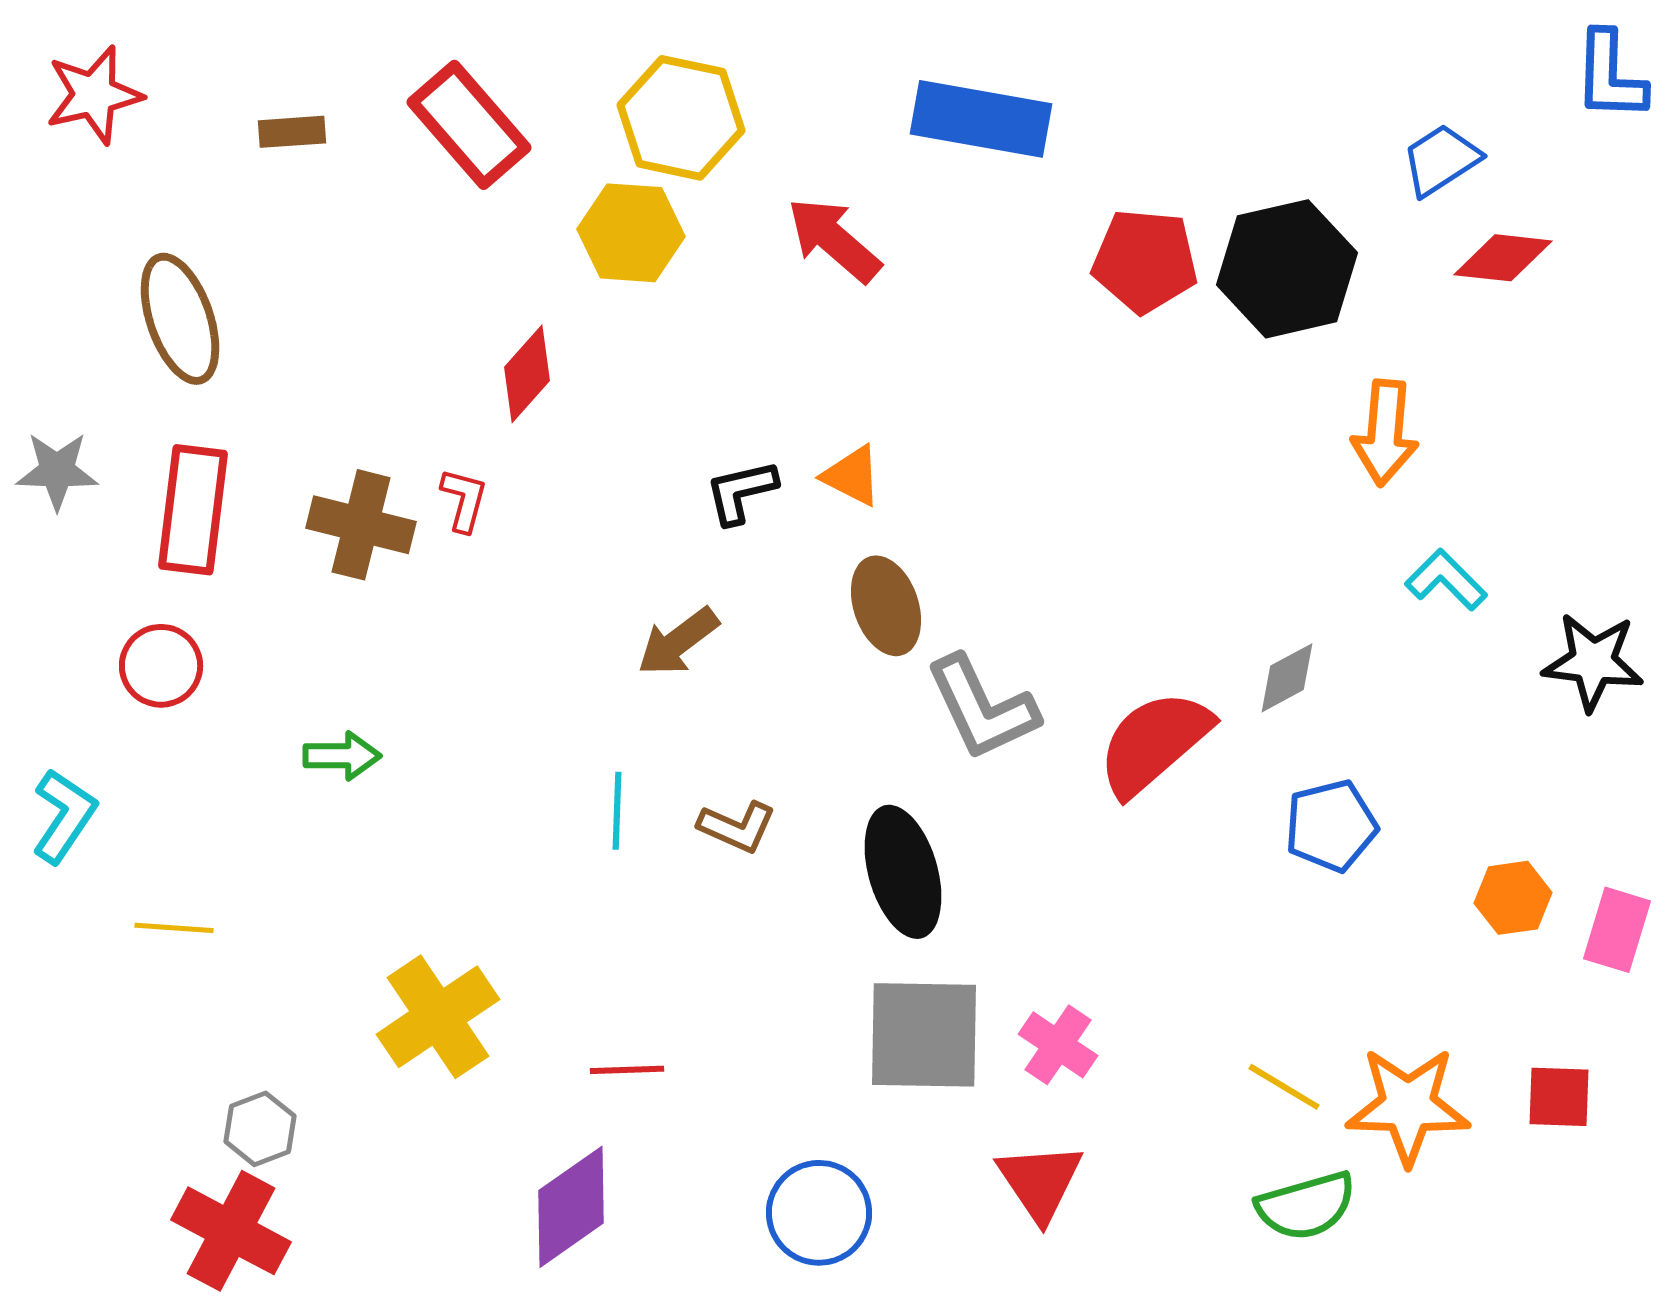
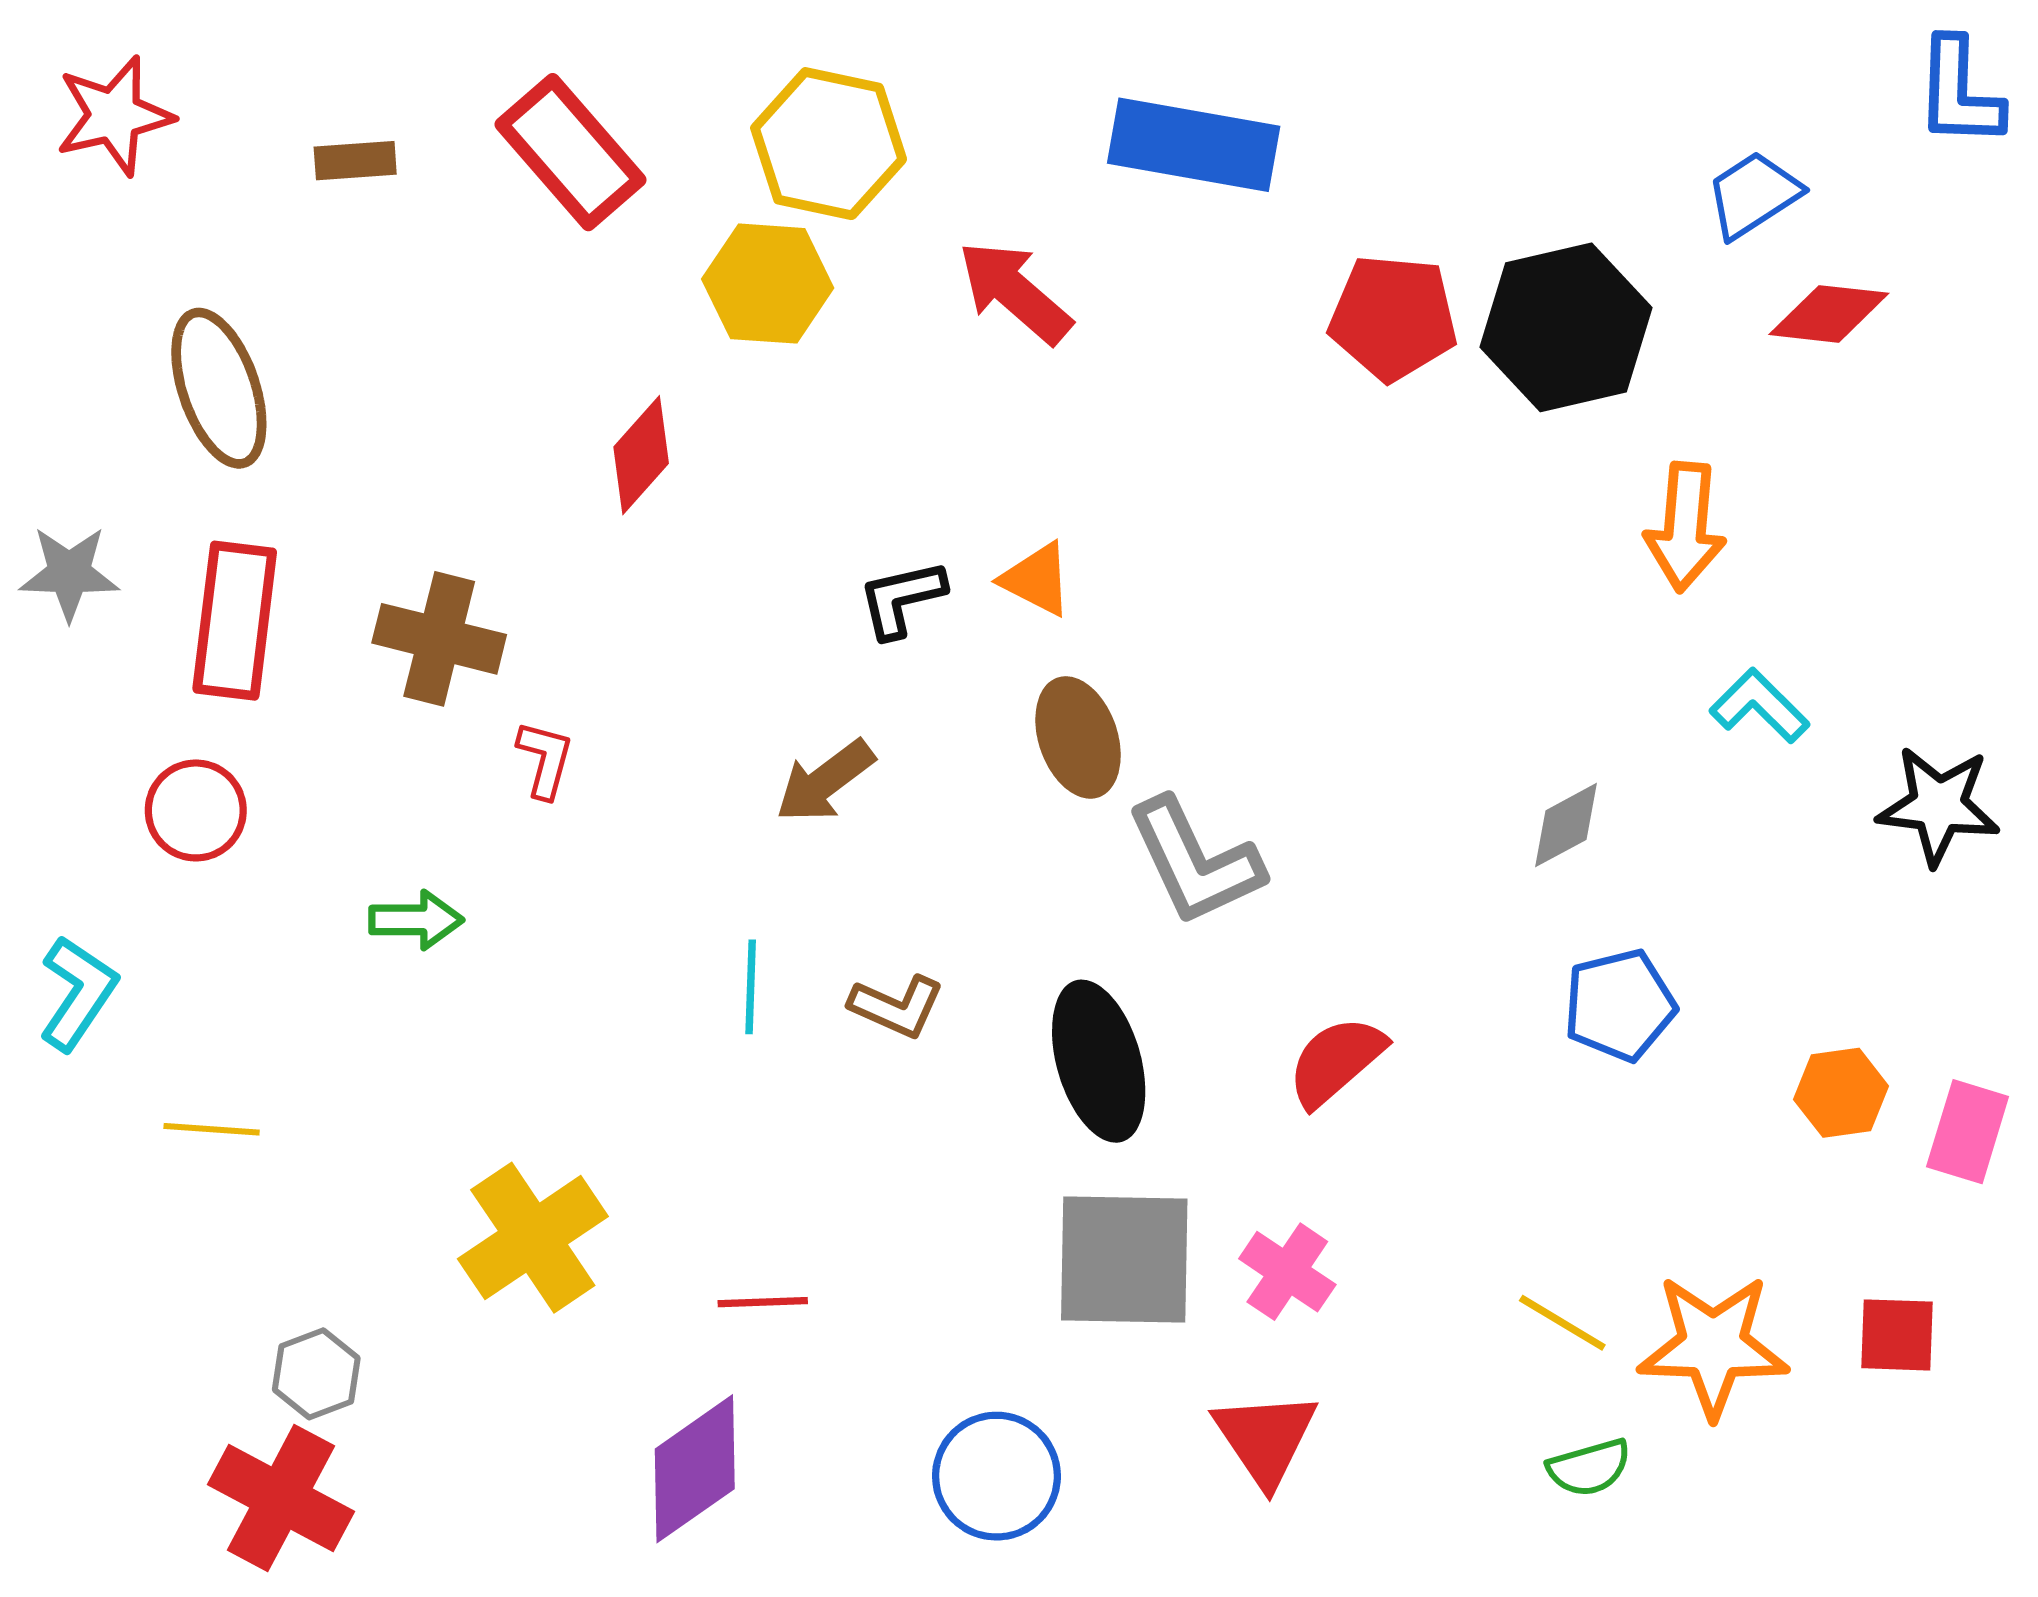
red L-shape: (464, 500) -> (545, 759), moved
red semicircle: (1154, 743) -> (1336, 1061), moved, size x0.7
green semicircle: (1306, 1206) -> (1589, 1468), size x0.7

